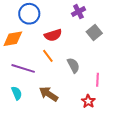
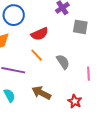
gray square: (94, 33) -> (80, 27), turned -35
red star: (88, 101) -> (75, 101), moved

